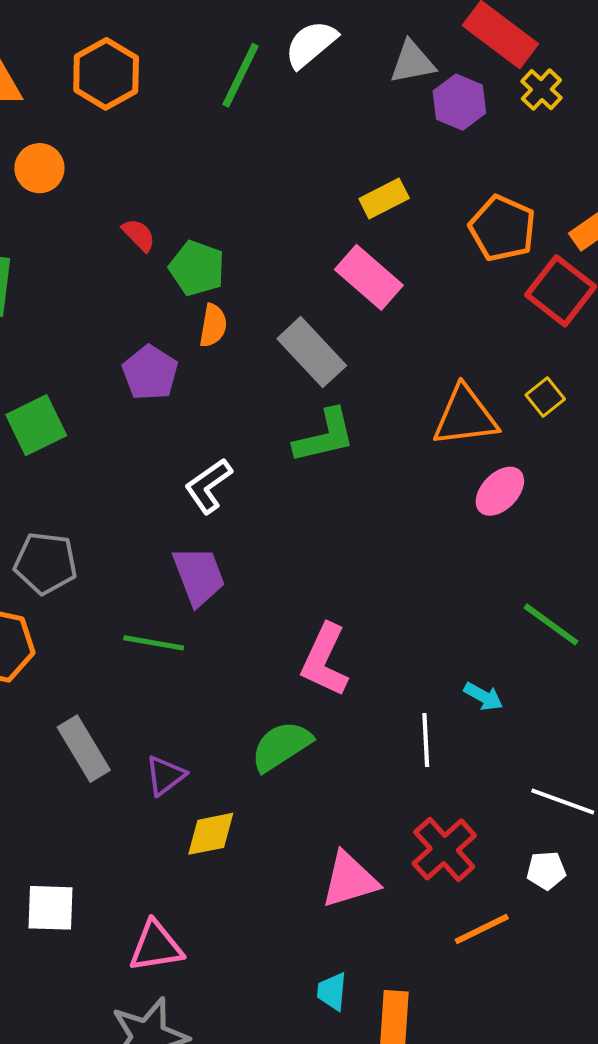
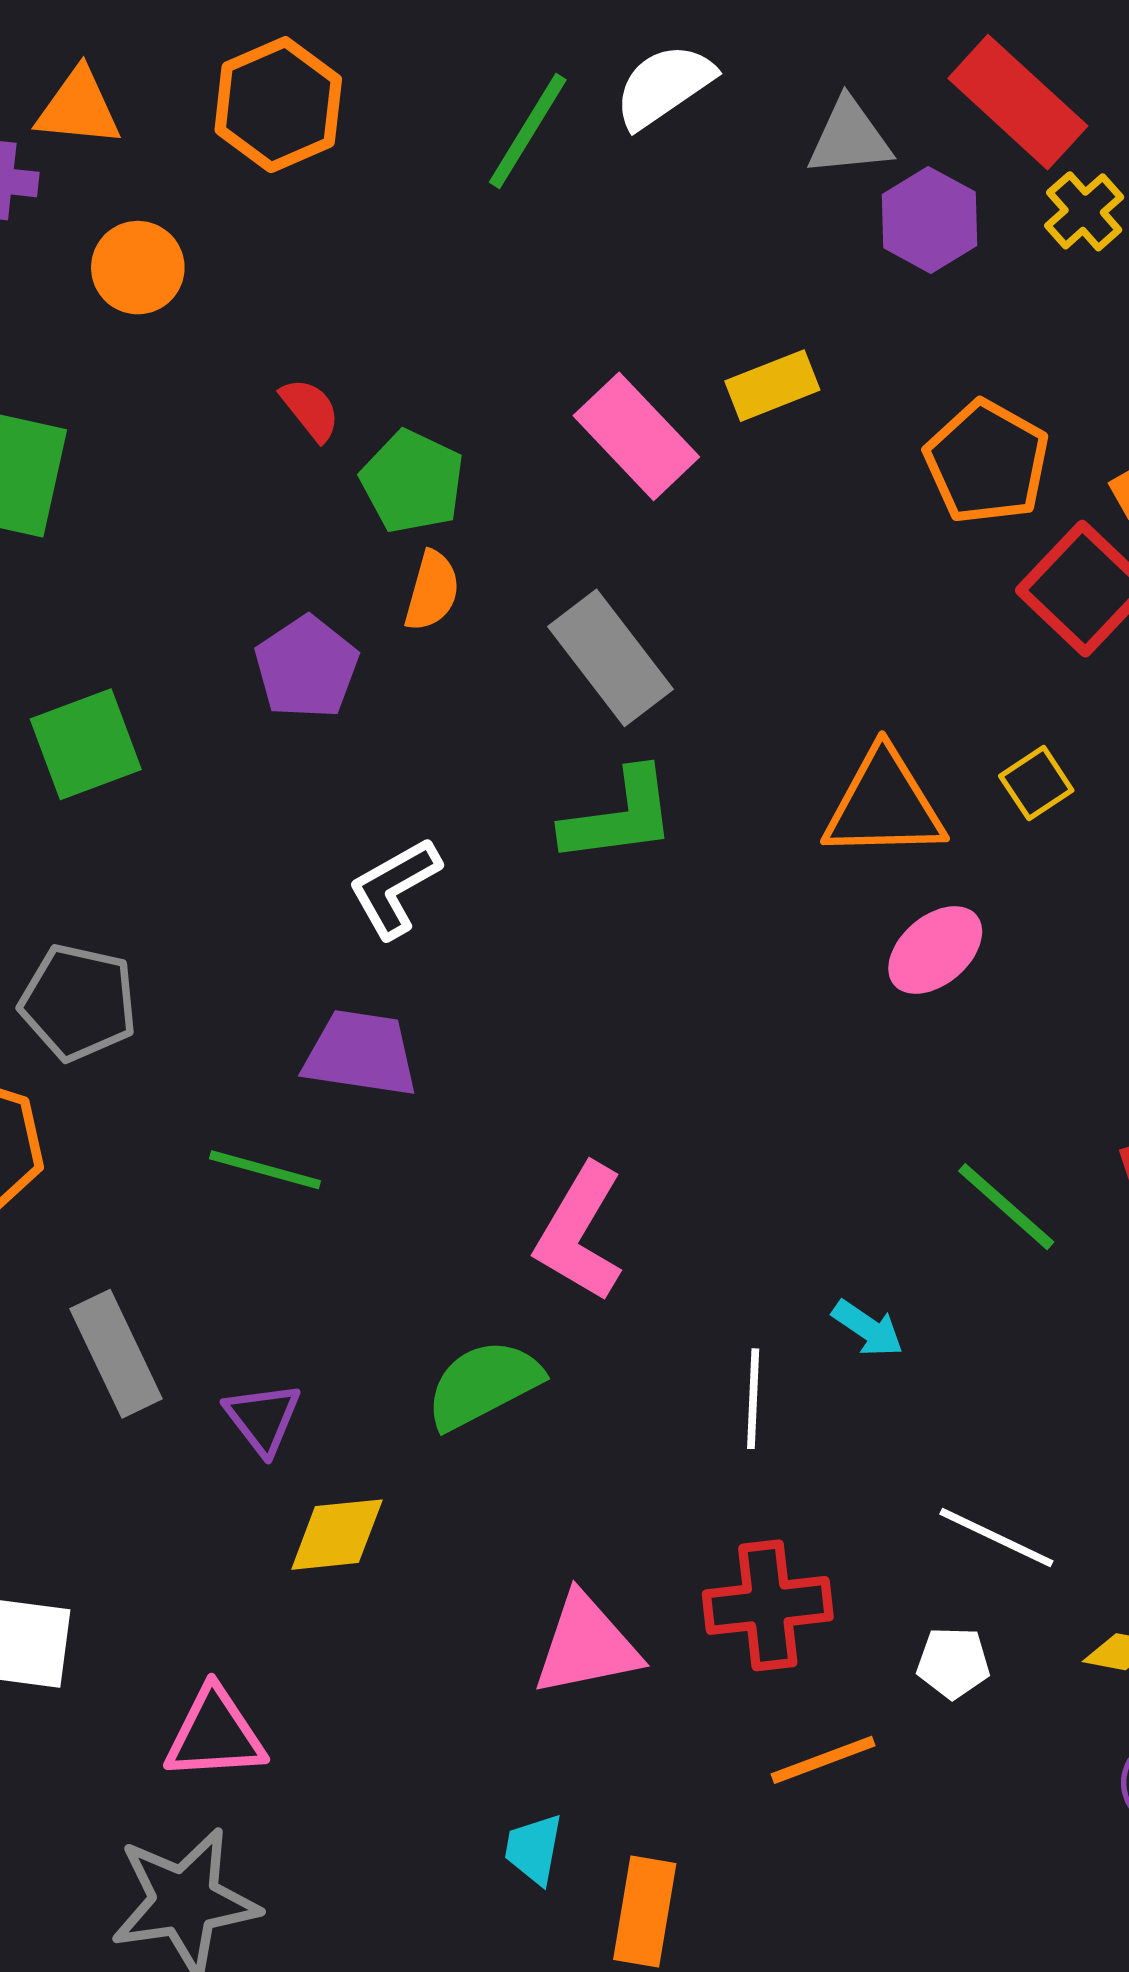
pink rectangle: (369, 277) -> (636, 436), moved
purple trapezoid: (199, 576) -> (361, 1054), turned -66
purple triangle: (165, 776) -> (263, 1418), turned -36
red cross: (444, 849) -> (768, 1605), turned 30

